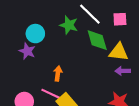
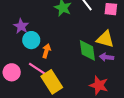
cyan circle: (35, 34) -> (31, 40), moved
green diamond: (97, 40) -> (87, 50), moved

